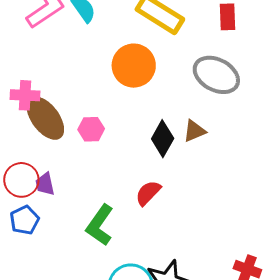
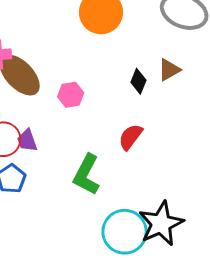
pink hexagon: (91, 129) -> (71, 95), moved
black diamond: (163, 139) -> (138, 81), size x0.7

